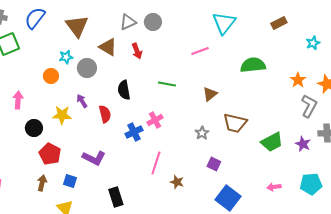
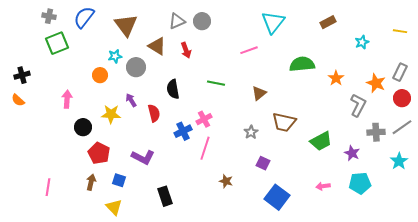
orange star: (298, 80) -> (336, 78), moved
purple star: (303, 144) -> (352, 153), moved
pink line: (156, 163) -> (205, 148), moved

